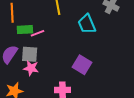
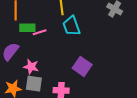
cyan trapezoid: (87, 24) -> (71, 26), moved
gray square: (30, 54) -> (34, 84), moved

